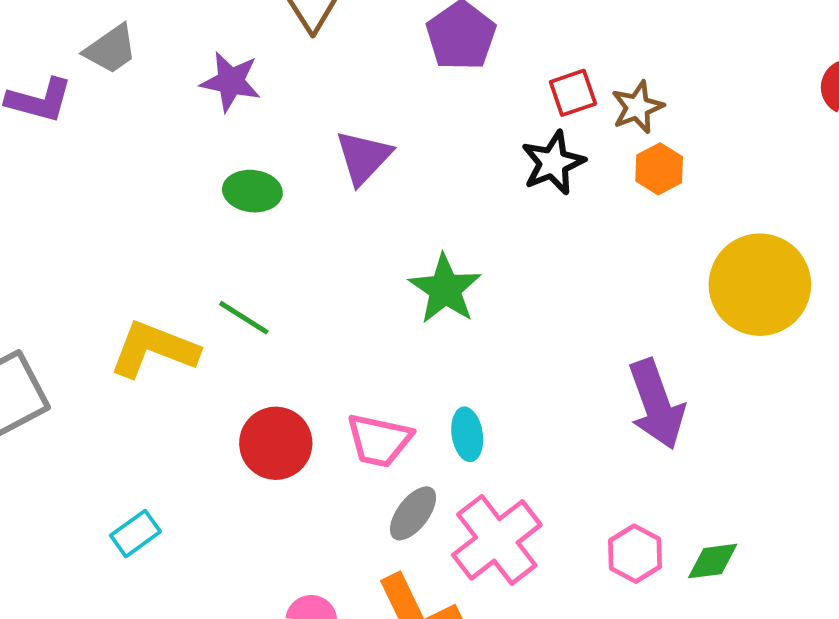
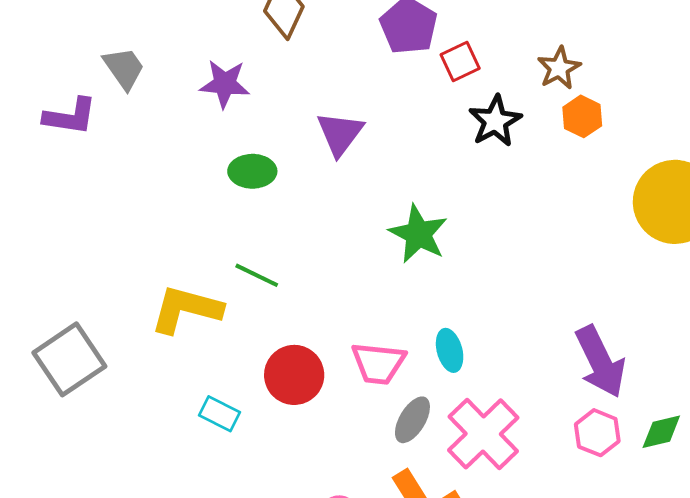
gray trapezoid: (111, 49) -> (124, 68), turned -84
red square: (573, 93) -> (460, 62), moved
purple arrow: (656, 404) -> (600, 362), moved
cyan rectangle: (135, 534) -> (220, 414), moved, turned 69

